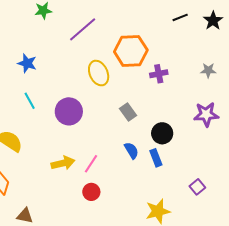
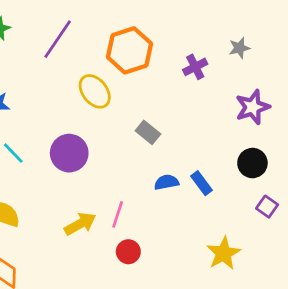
purple cross: (159, 74) -> (195, 67), moved
black circle: (162, 133) -> (252, 163), moved
blue semicircle: (131, 150) -> (166, 182), turned -54

